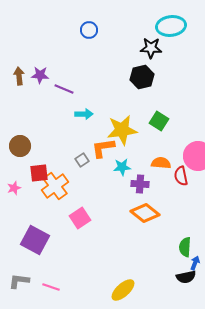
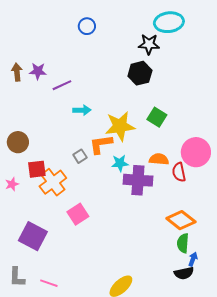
purple line: (64, 89) -> (62, 85), turned -48
purple cross: (140, 184) -> (138, 180), size x1.6
orange diamond: (145, 213) -> (181, 220), moved
gray L-shape: (19, 281) -> (17, 277), turned -95

